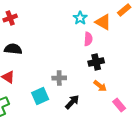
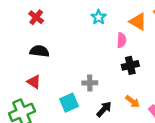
red cross: (10, 18) -> (36, 17), turned -32
cyan star: (80, 18) -> (99, 17), moved
orange arrow: (100, 86) -> (132, 102), moved

